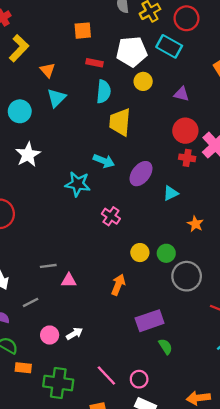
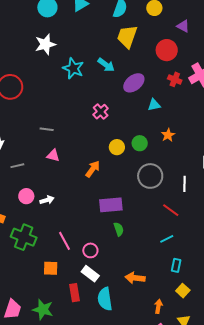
red circle: (185, 131) -> (167, 50), moved
cyan star: (78, 184) -> (73, 68), moved
green circle: (166, 253) -> (140, 143), moved
gray line: (48, 266) -> (47, 129), moved

